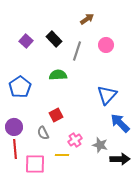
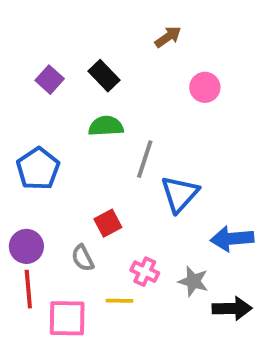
gray line: (77, 51) -> (145, 159), moved
green semicircle: (58, 75) -> (106, 126), moved
blue triangle: (107, 95) -> (180, 194), moved
blue arrow: (120, 123) -> (232, 239), turned -50
pink cross: (75, 140) -> (145, 272), turned -32

